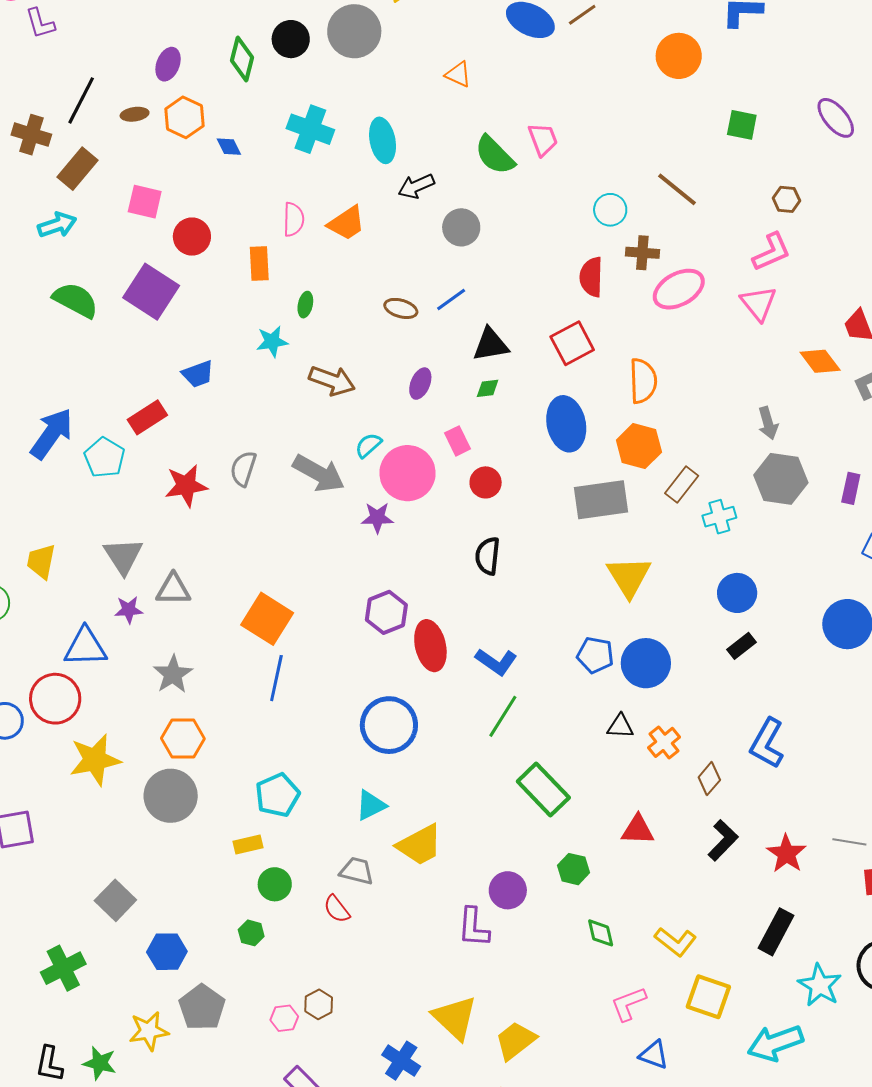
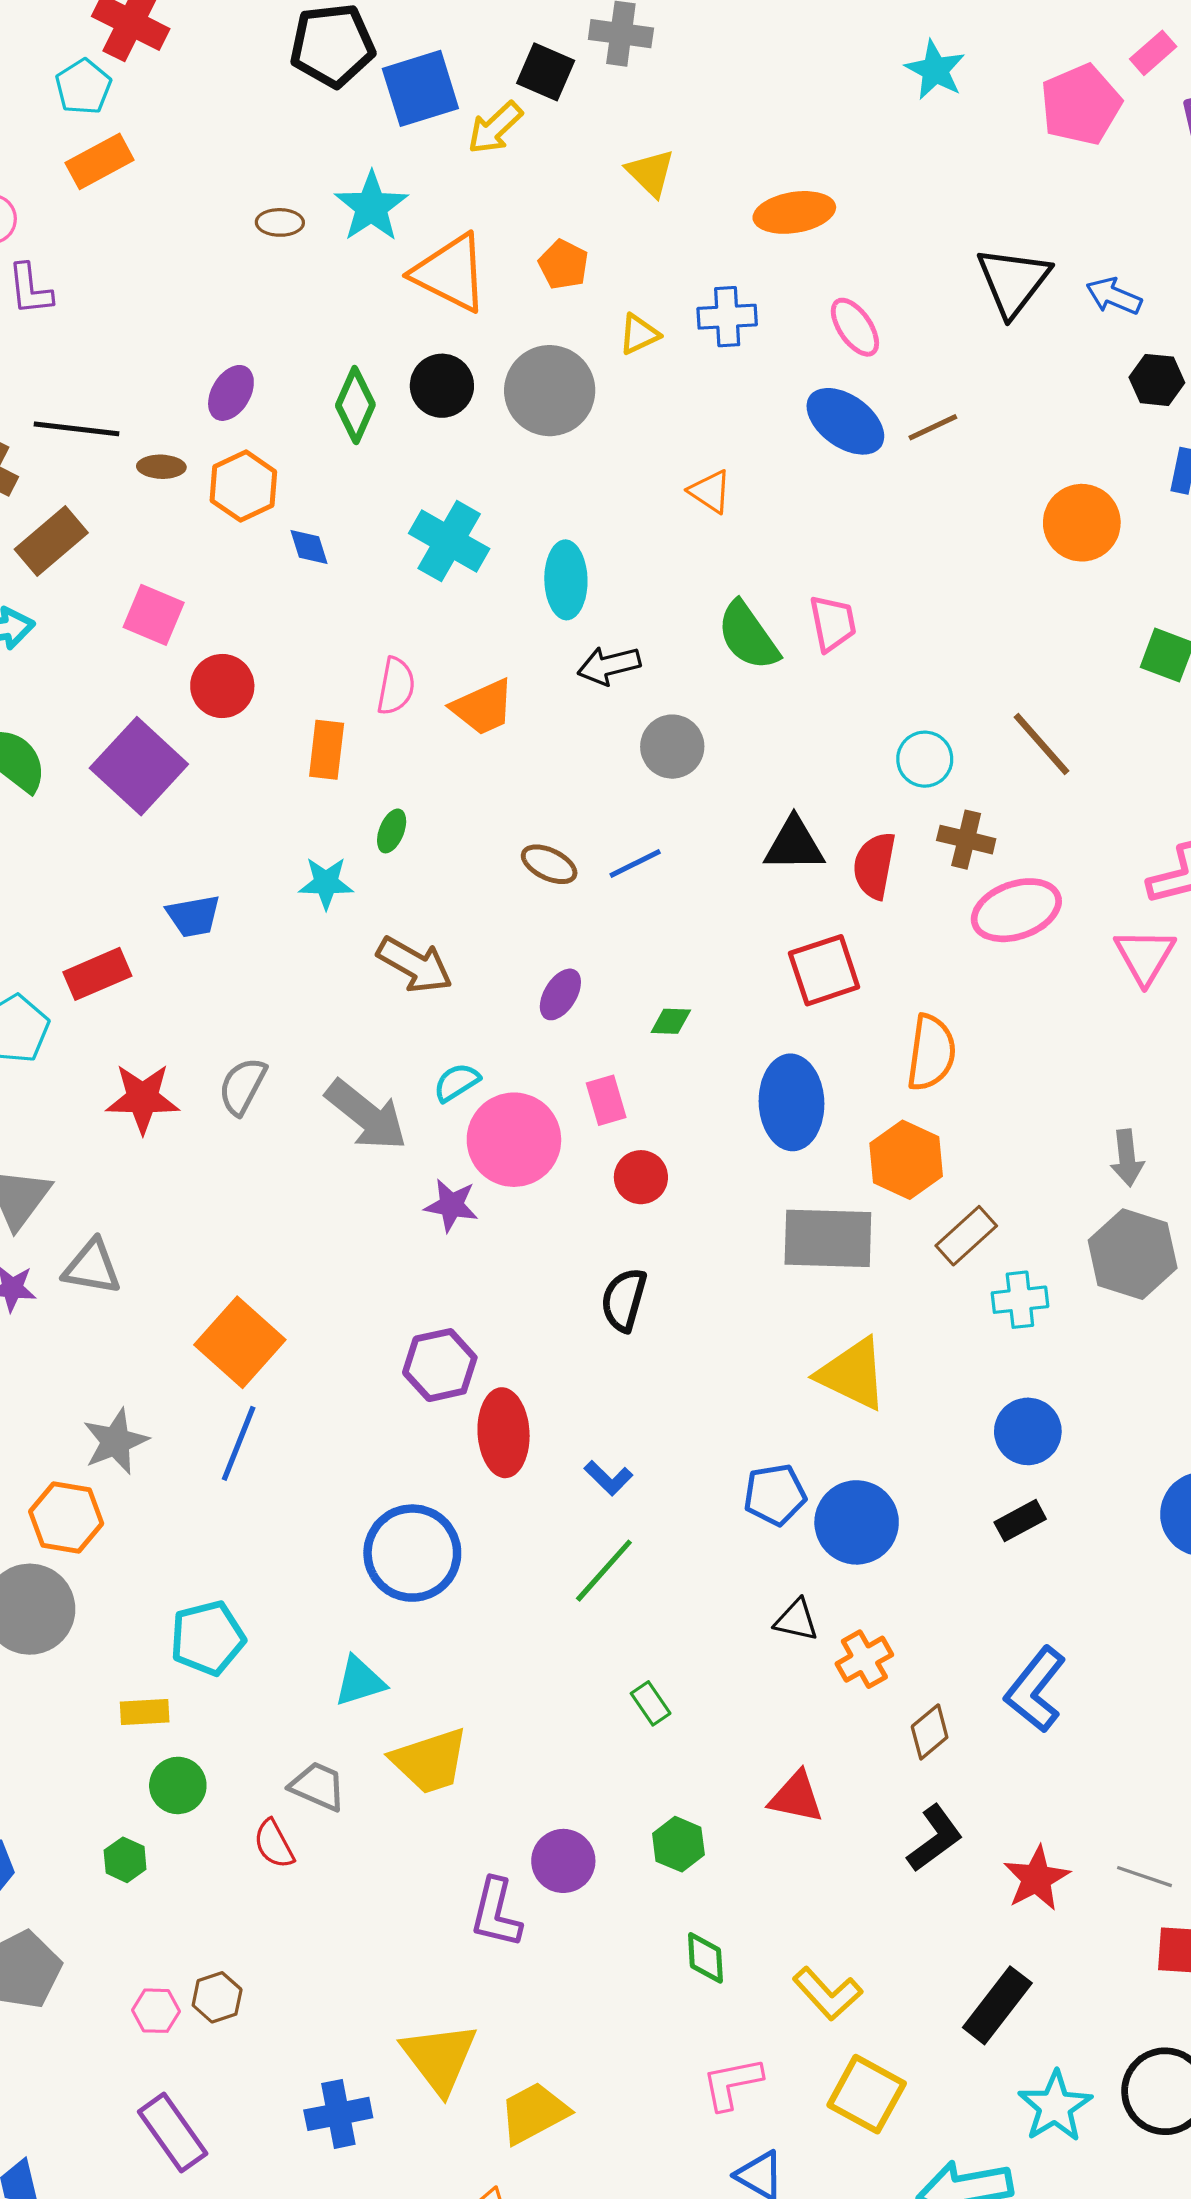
black line: (81, 100) -> (77, 429), turned 60
black triangle: (491, 344) -> (794, 845), moved
yellow triangle: (629, 577) -> (853, 1374), turned -42
blue pentagon: (595, 655) -> (775, 1495), turned -30
blue L-shape: (496, 662) -> (608, 1478), size x0.7
gray star: (173, 674) -> (116, 1441), moved
green rectangle: (543, 789) -> (651, 1703), size x0.5
blue cross: (401, 1061) -> (338, 2114), turned 36

